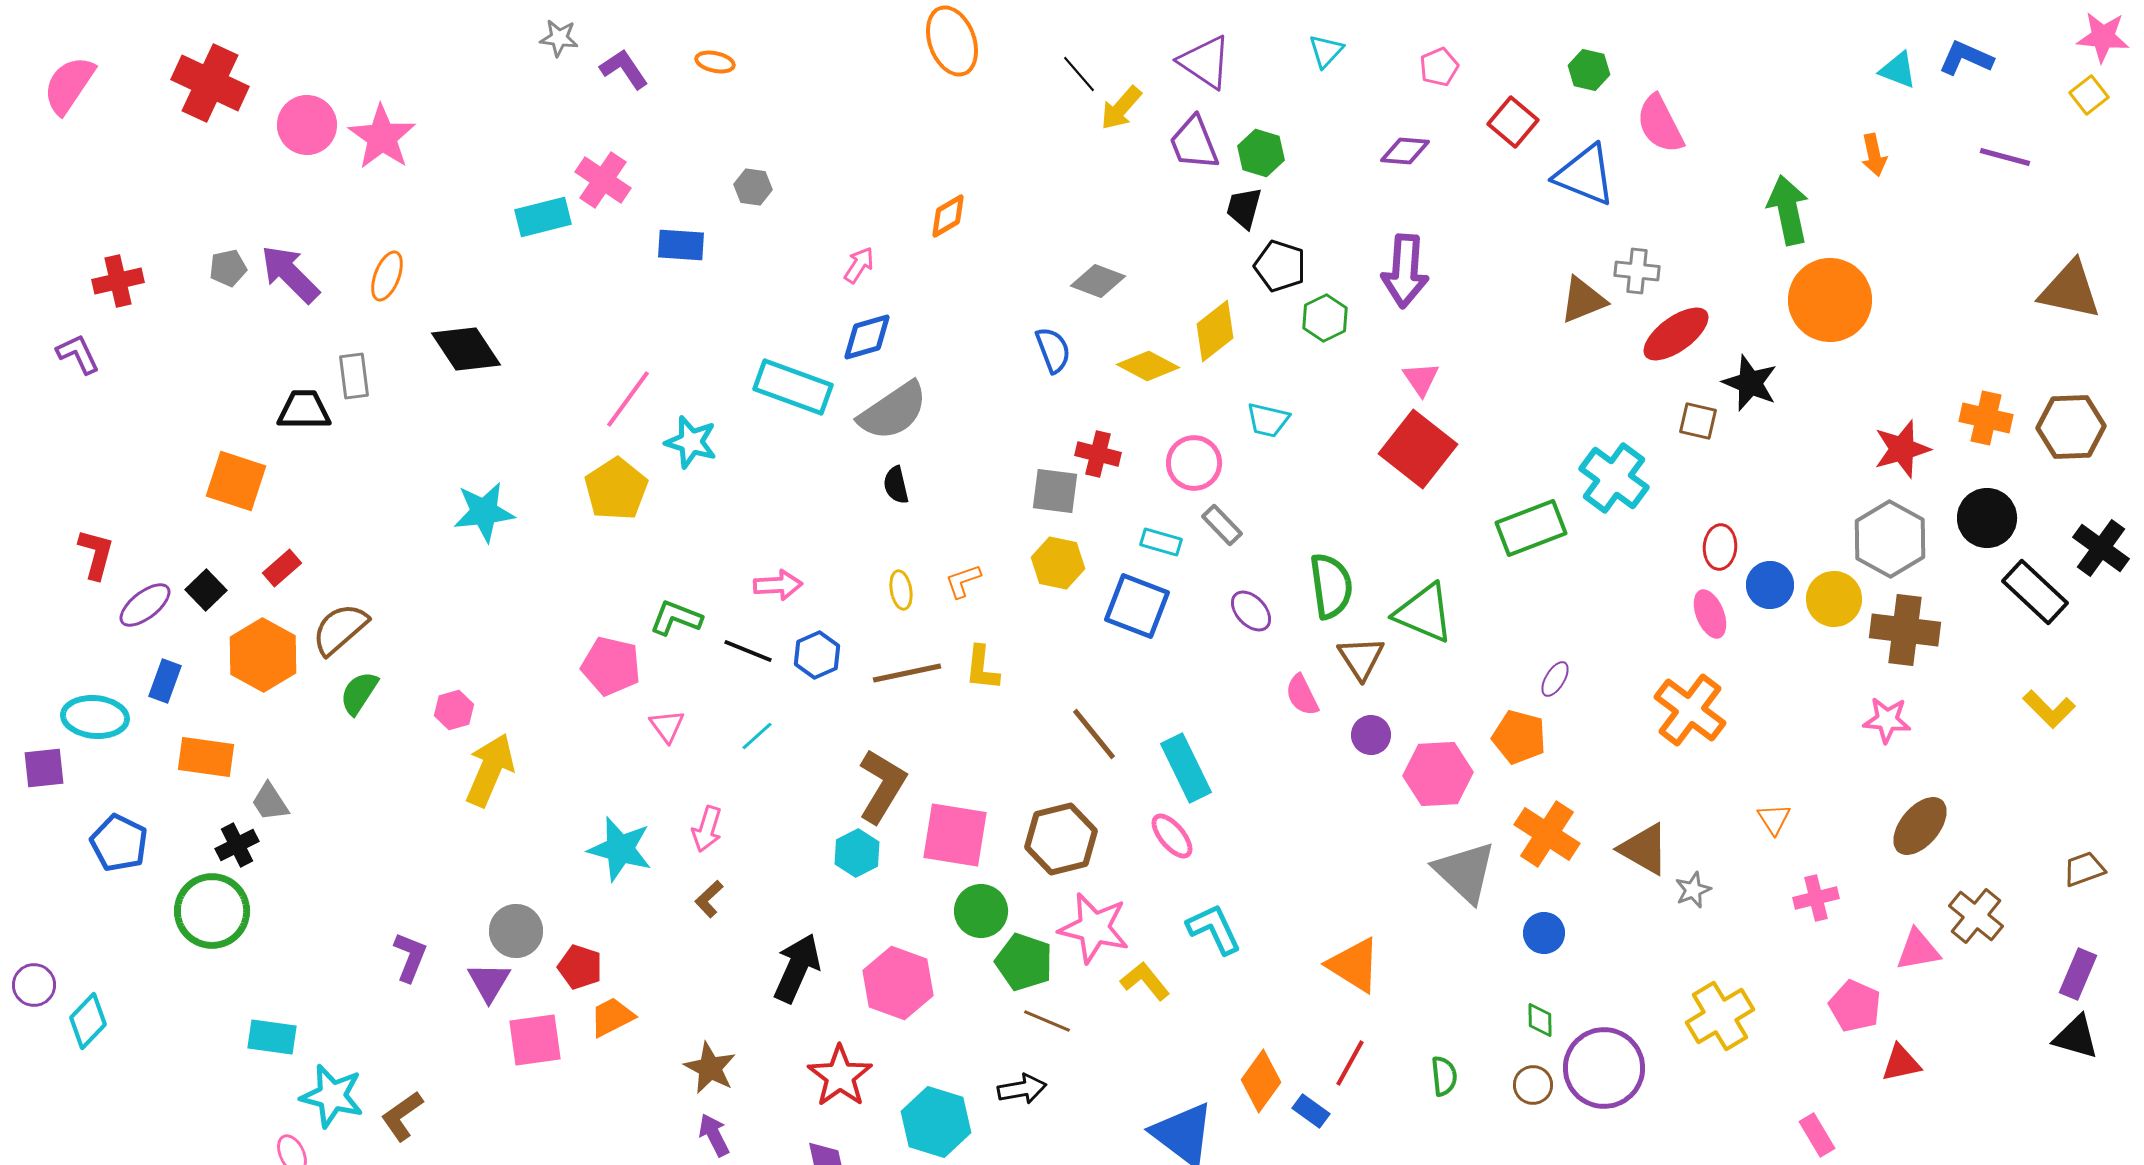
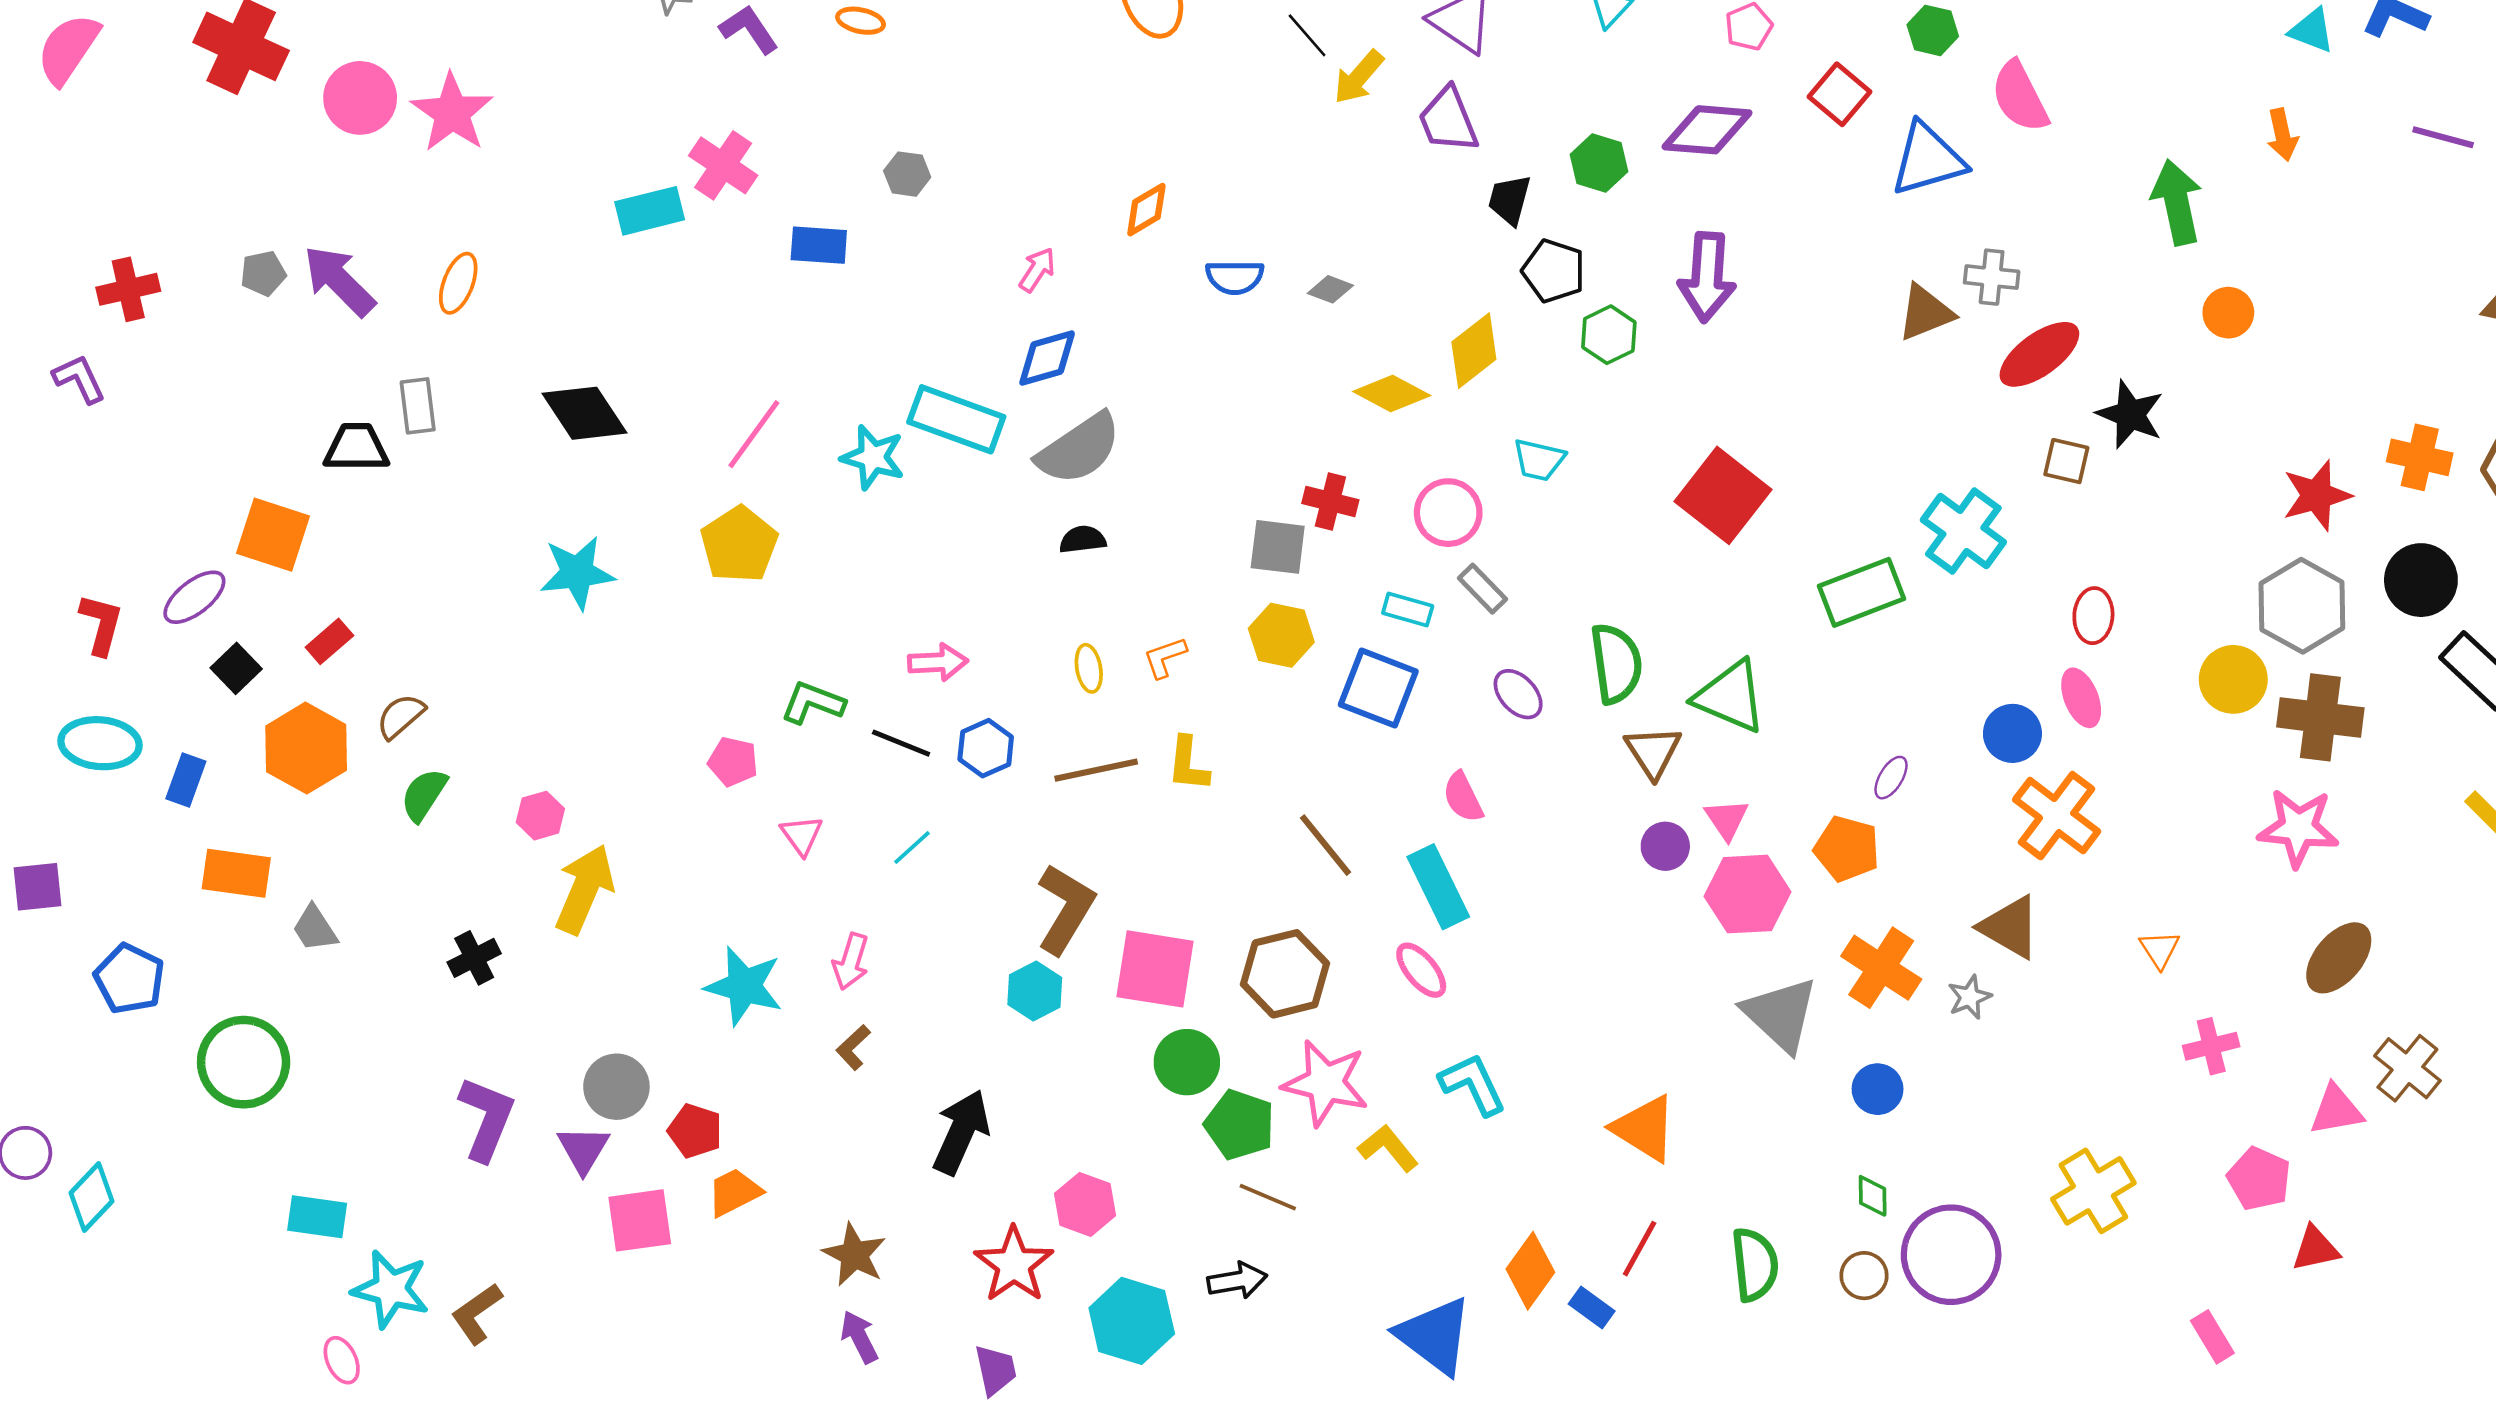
purple diamond: (1405, 151) -> (1707, 130), size x1.5
green hexagon: (1261, 153) -> (1599, 163), moved
blue triangle: (1585, 175) -> (1928, 159), turned -38
gray diamond: (1098, 281) -> (1330, 289), size x0.7
orange circle: (1830, 300) -> (2228, 313), size x0.5
black diamond: (466, 349) -> (585, 413), moved
blue semicircle: (1053, 350) -> (1235, 277), moved, turned 111
pink triangle: (1421, 379) -> (1727, 819), moved
cyan star: (691, 442) -> (873, 457), moved
black semicircle: (896, 485) -> (1083, 540), turned 96
blue circle: (1770, 585) -> (2012, 733), moved
purple ellipse: (145, 605) -> (194, 597), moved
brown semicircle: (340, 629) -> (401, 716), size x0.7
pink pentagon: (611, 666) -> (733, 762), size x0.7
pink semicircle: (1302, 695) -> (1463, 797), moved
cyan ellipse: (95, 717) -> (100, 743), moved
pink star: (1887, 720) -> (2298, 828), size x1.4
black cross: (237, 845) -> (474, 958), moved
brown triangle: (1644, 849) -> (2010, 927), moved
gray star: (1693, 890) -> (1970, 997), moved
purple L-shape: (410, 957) -> (486, 1119), size x1.4
pink hexagon: (898, 983) -> (1085, 1204), moved, size x0.7
green semicircle: (1444, 1076) -> (1755, 1265), size x1.5

